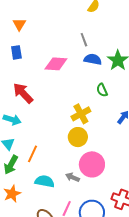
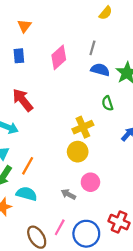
gray line: (84, 40) -> (92, 48), turned 32
pink diamond: (56, 64) -> (59, 57), moved, turned -50
pink circle: (92, 164) -> (90, 182), size x0.7
cyan semicircle: (45, 181) -> (27, 194), moved

